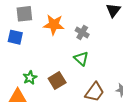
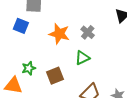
orange star: (54, 25) -> (59, 34), moved
green triangle: (81, 59) -> (82, 58), turned 42

